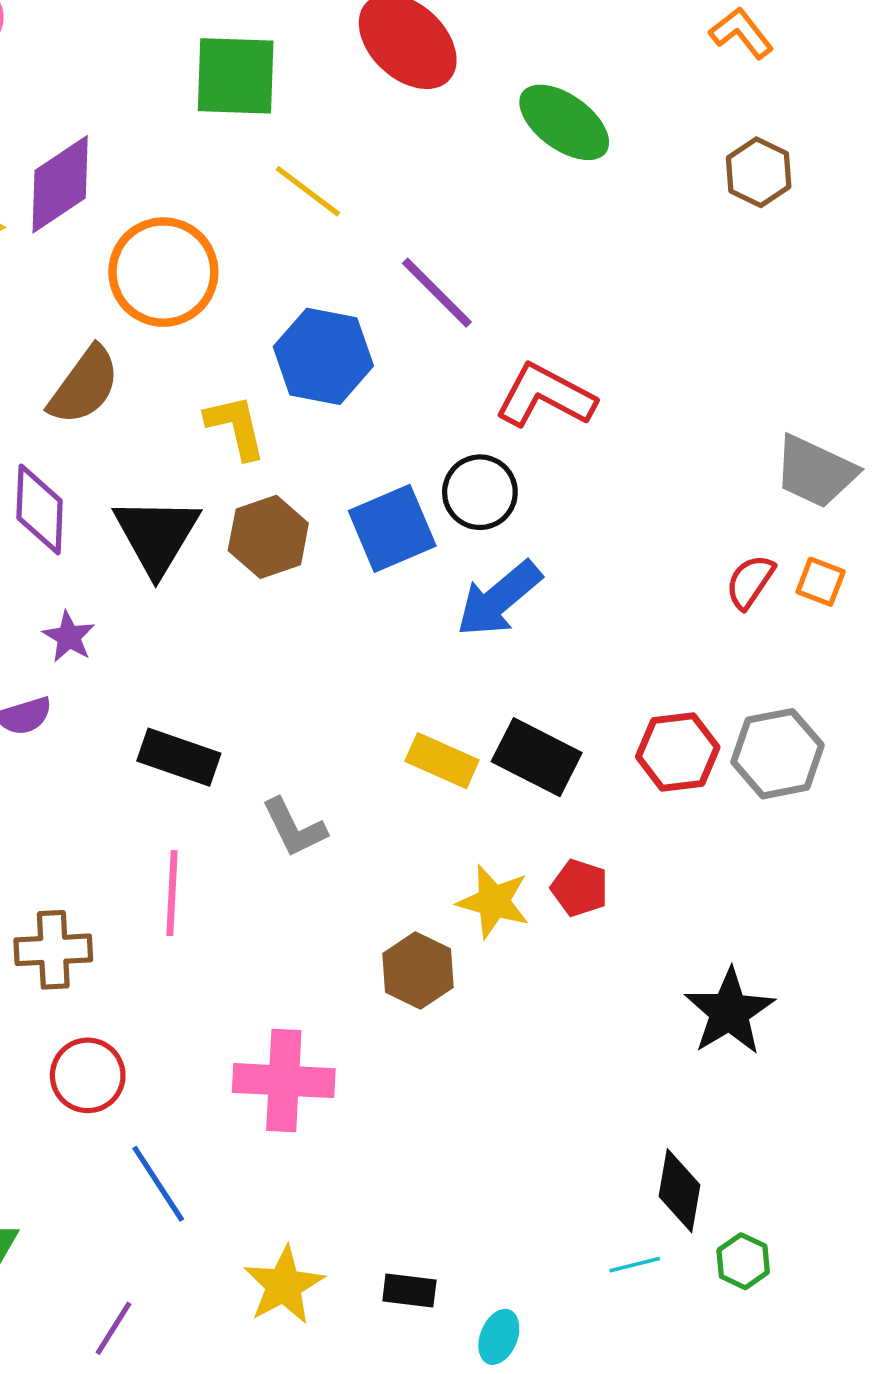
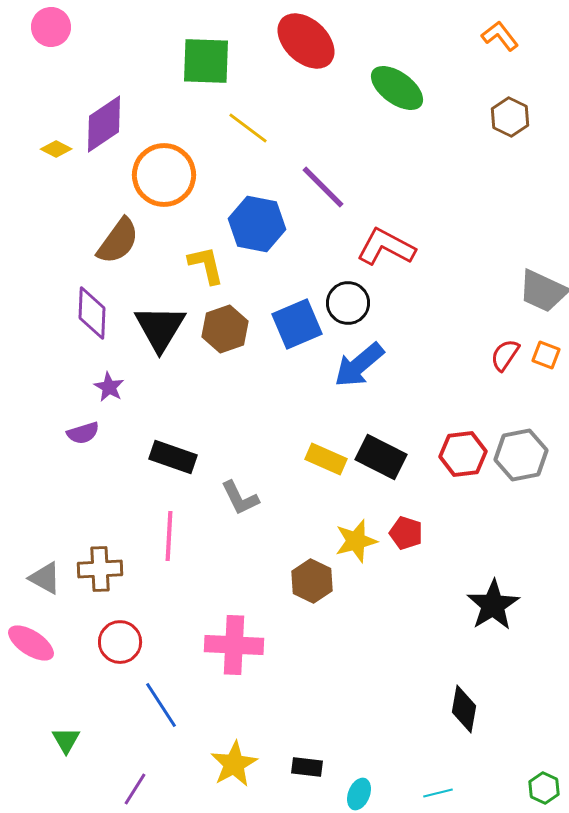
yellow star: (494, 902) -> (356, 541), turned -30
green hexagon: (743, 1261) -> (544, 788), moved
cyan line: (635, 1265) -> (438, 793), moved

